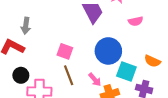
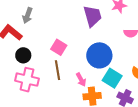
black circle: (21, 75) -> (23, 55), moved

